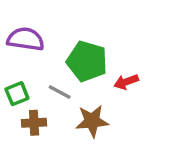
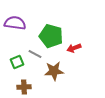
green square: (17, 94) -> (17, 62), moved
brown cross: (34, 123) -> (24, 87), moved

